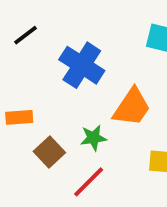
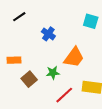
blue cross: (82, 65) -> (48, 34), size x0.6
red line: (89, 182) -> (64, 95), moved

